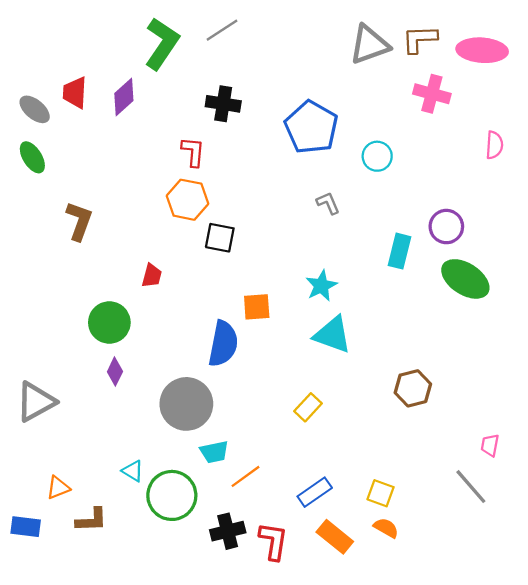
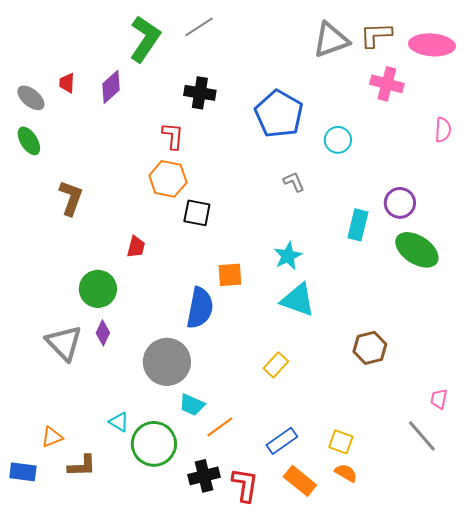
red trapezoid: (75, 93) -> (67, 83), size x0.7
gray triangle: (36, 402) -> (64, 343), moved, turned -45
cyan trapezoid: (214, 452) -> (192, 405), turned 36

